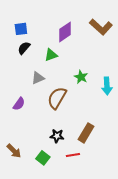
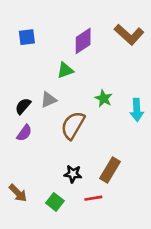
black semicircle: (24, 48) -> (23, 106), moved

